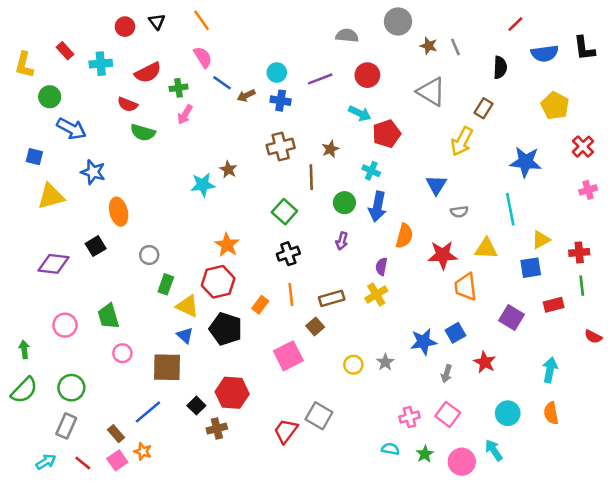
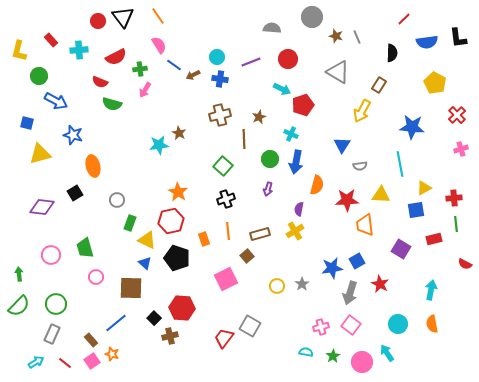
black triangle: (157, 21) -> (123, 17), size x1.6
orange rectangle: (260, 305) -> (204, 239), turned -56
gray arrow: (446, 374) -> (350, 293), size x1.6

